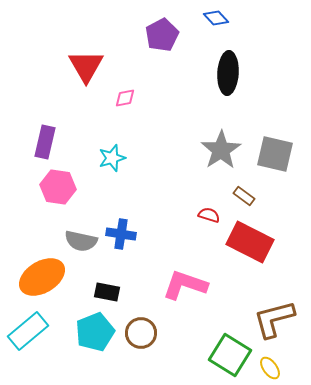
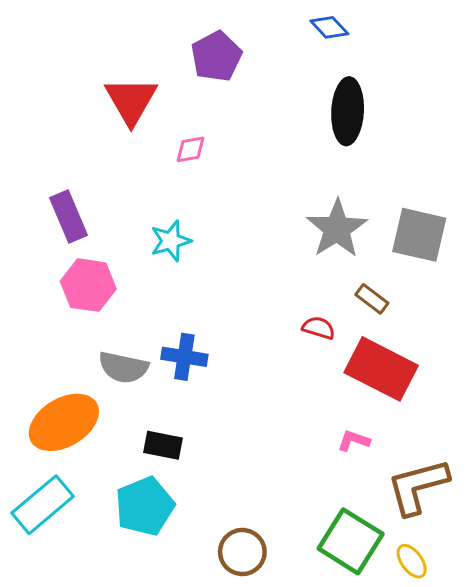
purple pentagon: (162, 35) -> (216, 56), moved
purple rectangle: (45, 142) -> (68, 216), turned -36
pink L-shape: (185, 285) -> (354, 441), moved, size x0.5
brown circle: (141, 333) -> (242, 552), moved

